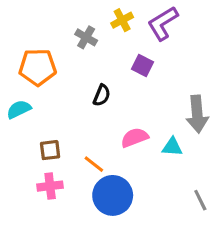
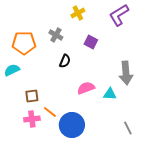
purple L-shape: (163, 23) -> (119, 15), moved
gray cross: (86, 37) -> (56, 35), moved
orange line: (94, 164) -> (50, 112), moved

